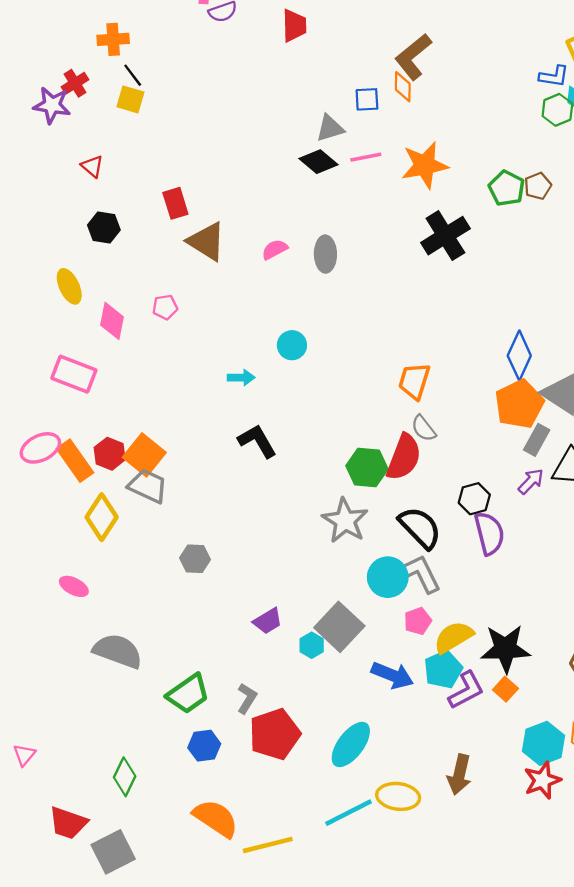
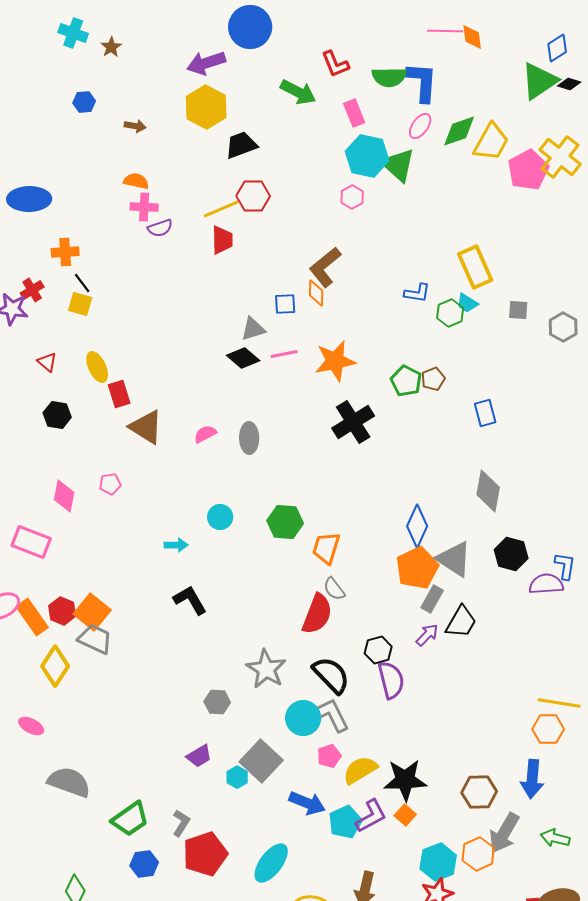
blue L-shape: (554, 76) -> (417, 293), moved
yellow ellipse: (69, 286) -> (97, 367), moved
green hexagon: (367, 468) -> (285, 522), moved
gray hexagon: (195, 559) -> (217, 702), moved
cyan pentagon: (443, 669) -> (345, 822), moved

